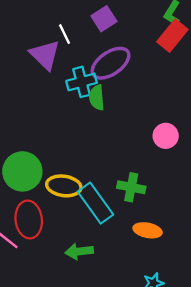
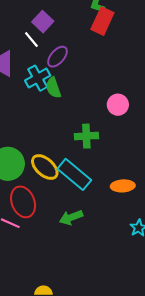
white line: (65, 34) -> (31, 40), moved
purple ellipse: (111, 63) -> (57, 57), size x0.7
yellow ellipse: (64, 186) -> (45, 167), turned 48
green cross: (131, 187) -> (86, 136), moved

